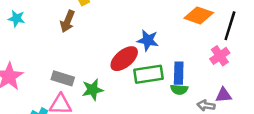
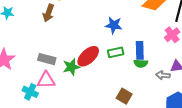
red ellipse: (124, 59) -> (88, 56), moved
green rectangle: (148, 74) -> (116, 52), size x0.7

